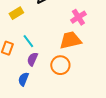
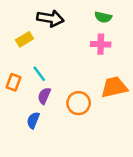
pink cross: (78, 17) -> (101, 44), turned 35
orange trapezoid: (70, 40) -> (114, 87), moved

